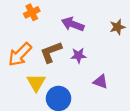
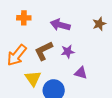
orange cross: (32, 12) -> (24, 18), turned 32
purple triangle: (101, 82) -> (81, 73), moved

